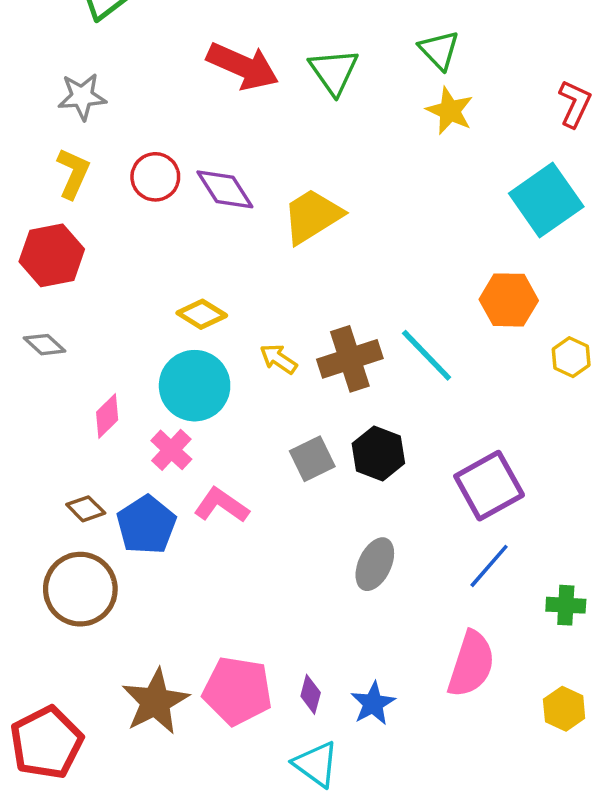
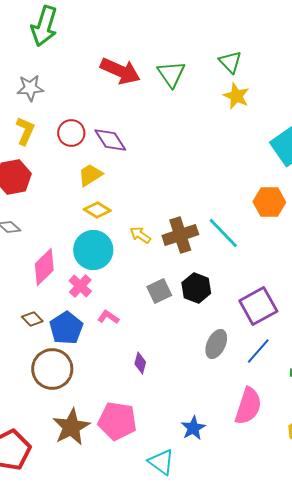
yellow trapezoid: (312, 216) -> (90, 175), moved, size x0.7
pink diamond: (107, 416) -> (44, 267), size x1.5
pink L-shape: (221, 505) -> (108, 317), size x0.7
gray ellipse: (375, 564) -> (216, 344), moved
brown circle: (80, 589) -> (52, 369), moved
purple diamond: (311, 694) -> (140, 363), moved

